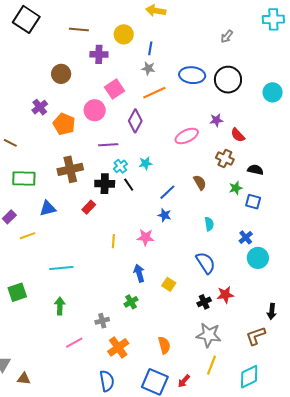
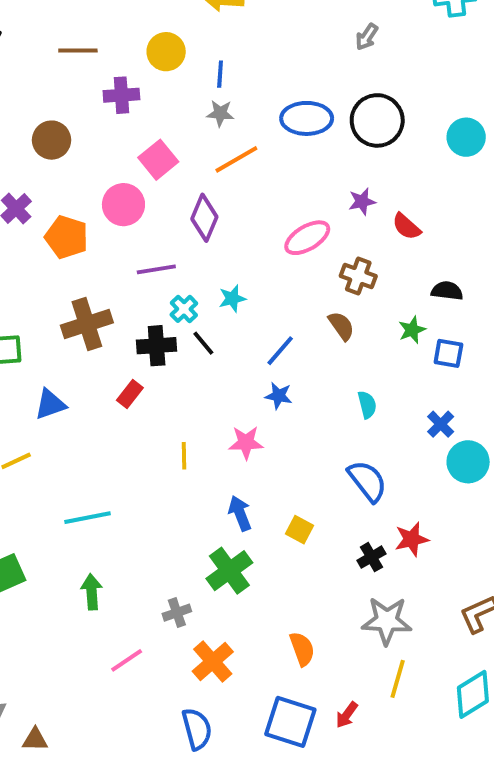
brown cross: (225, 159) -> (358, 276), moved
green cross: (131, 302) -> (229, 571), size x1.6

